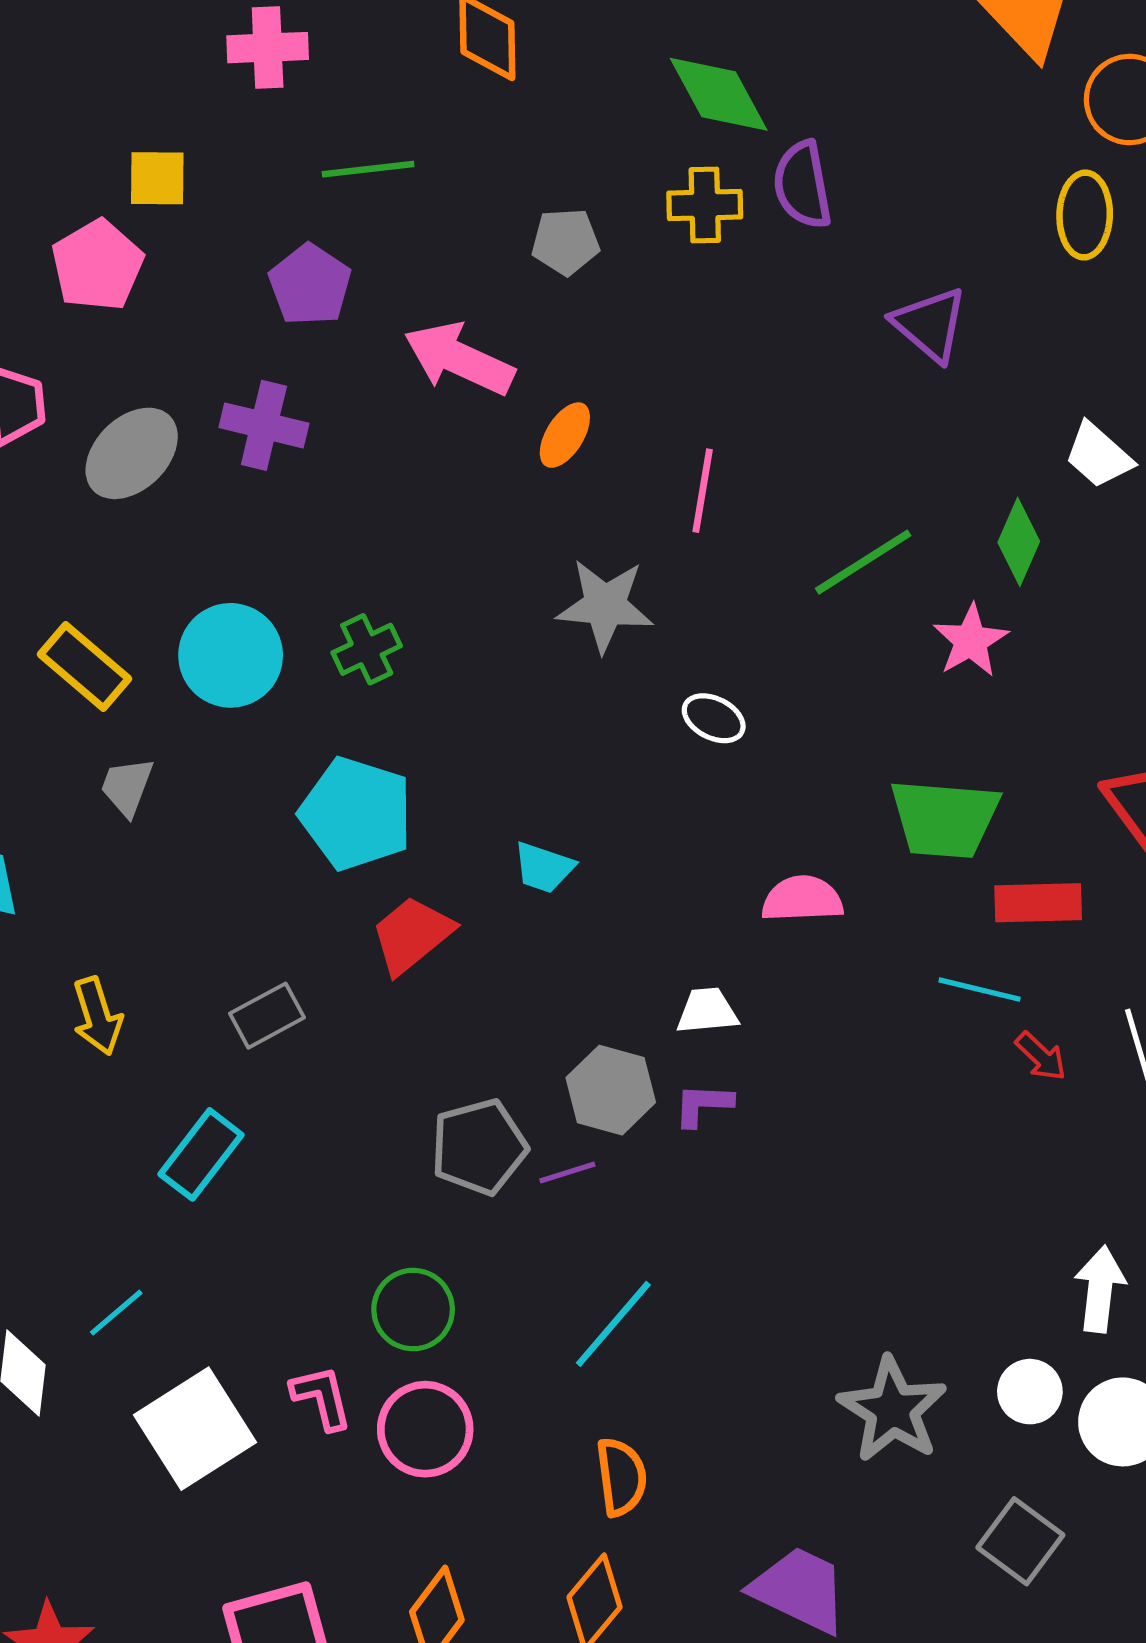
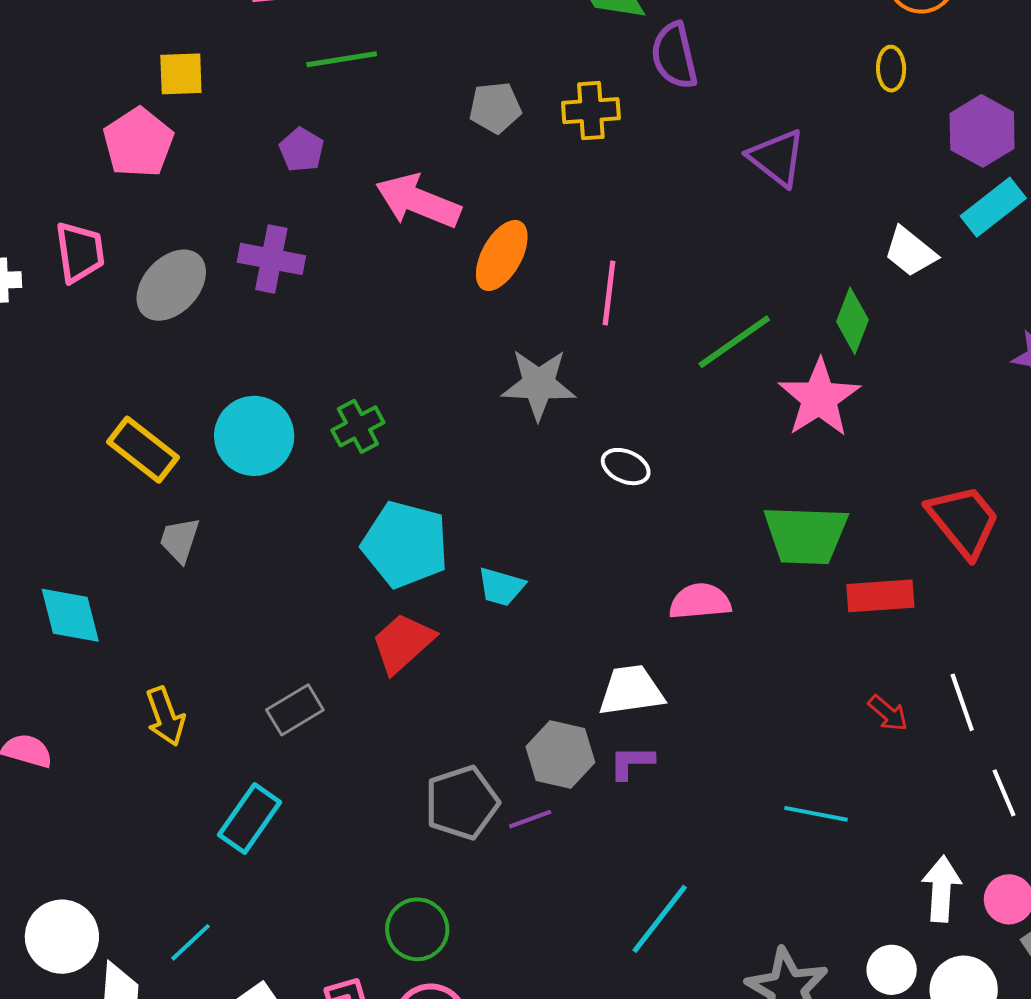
yellow cross: (705, 205) -> (591, 111), moved
yellow ellipse: (1085, 215) -> (891, 69), size x0.7
purple pentagon: (310, 285) -> (301, 150), size x0.7
orange ellipse: (565, 435) -> (502, 255), size x1.4
pink star: (971, 641) -> (819, 398), size x1.4
cyan pentagon: (356, 814) -> (405, 544), moved
cyan line: (980, 990) -> (816, 814), moved
white trapezoid: (707, 1011) -> (631, 690), size x1.4
cyan line: (613, 1324) -> (660, 919), moved

